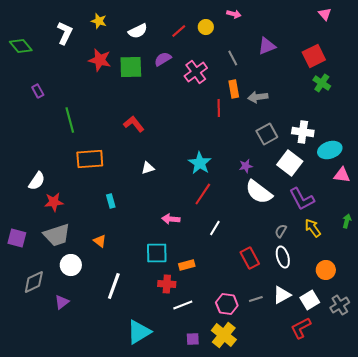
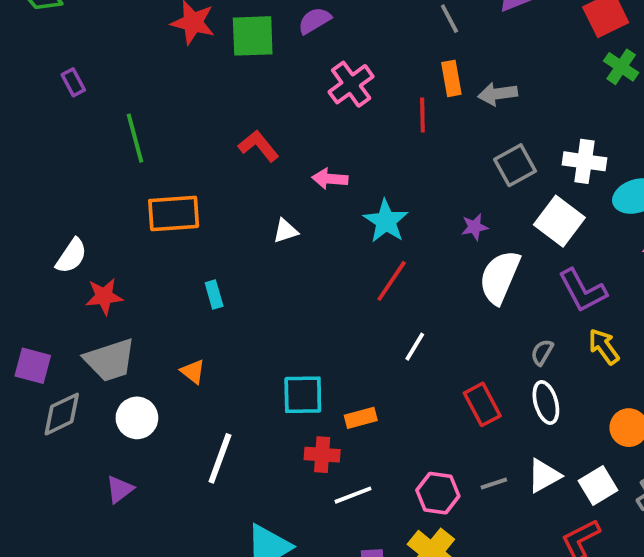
pink cross: (196, 72) -> (351, 84), moved
white semicircle: (259, 192) -> (500, 277), turned 76
pink arrow: (171, 219) -> (330, 179), moved
gray diamond: (34, 282) -> (62, 414), moved

